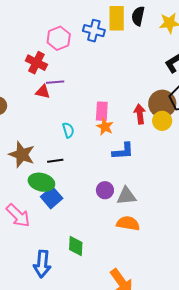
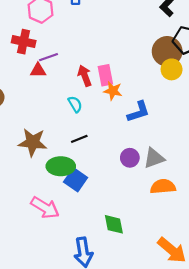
red arrow: (140, 114) -> (85, 76), moved
black line: (55, 161) -> (79, 139), moved

